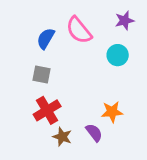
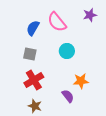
cyan circle: (118, 55) -> (67, 51), moved
brown star: (62, 137) -> (35, 106), moved

